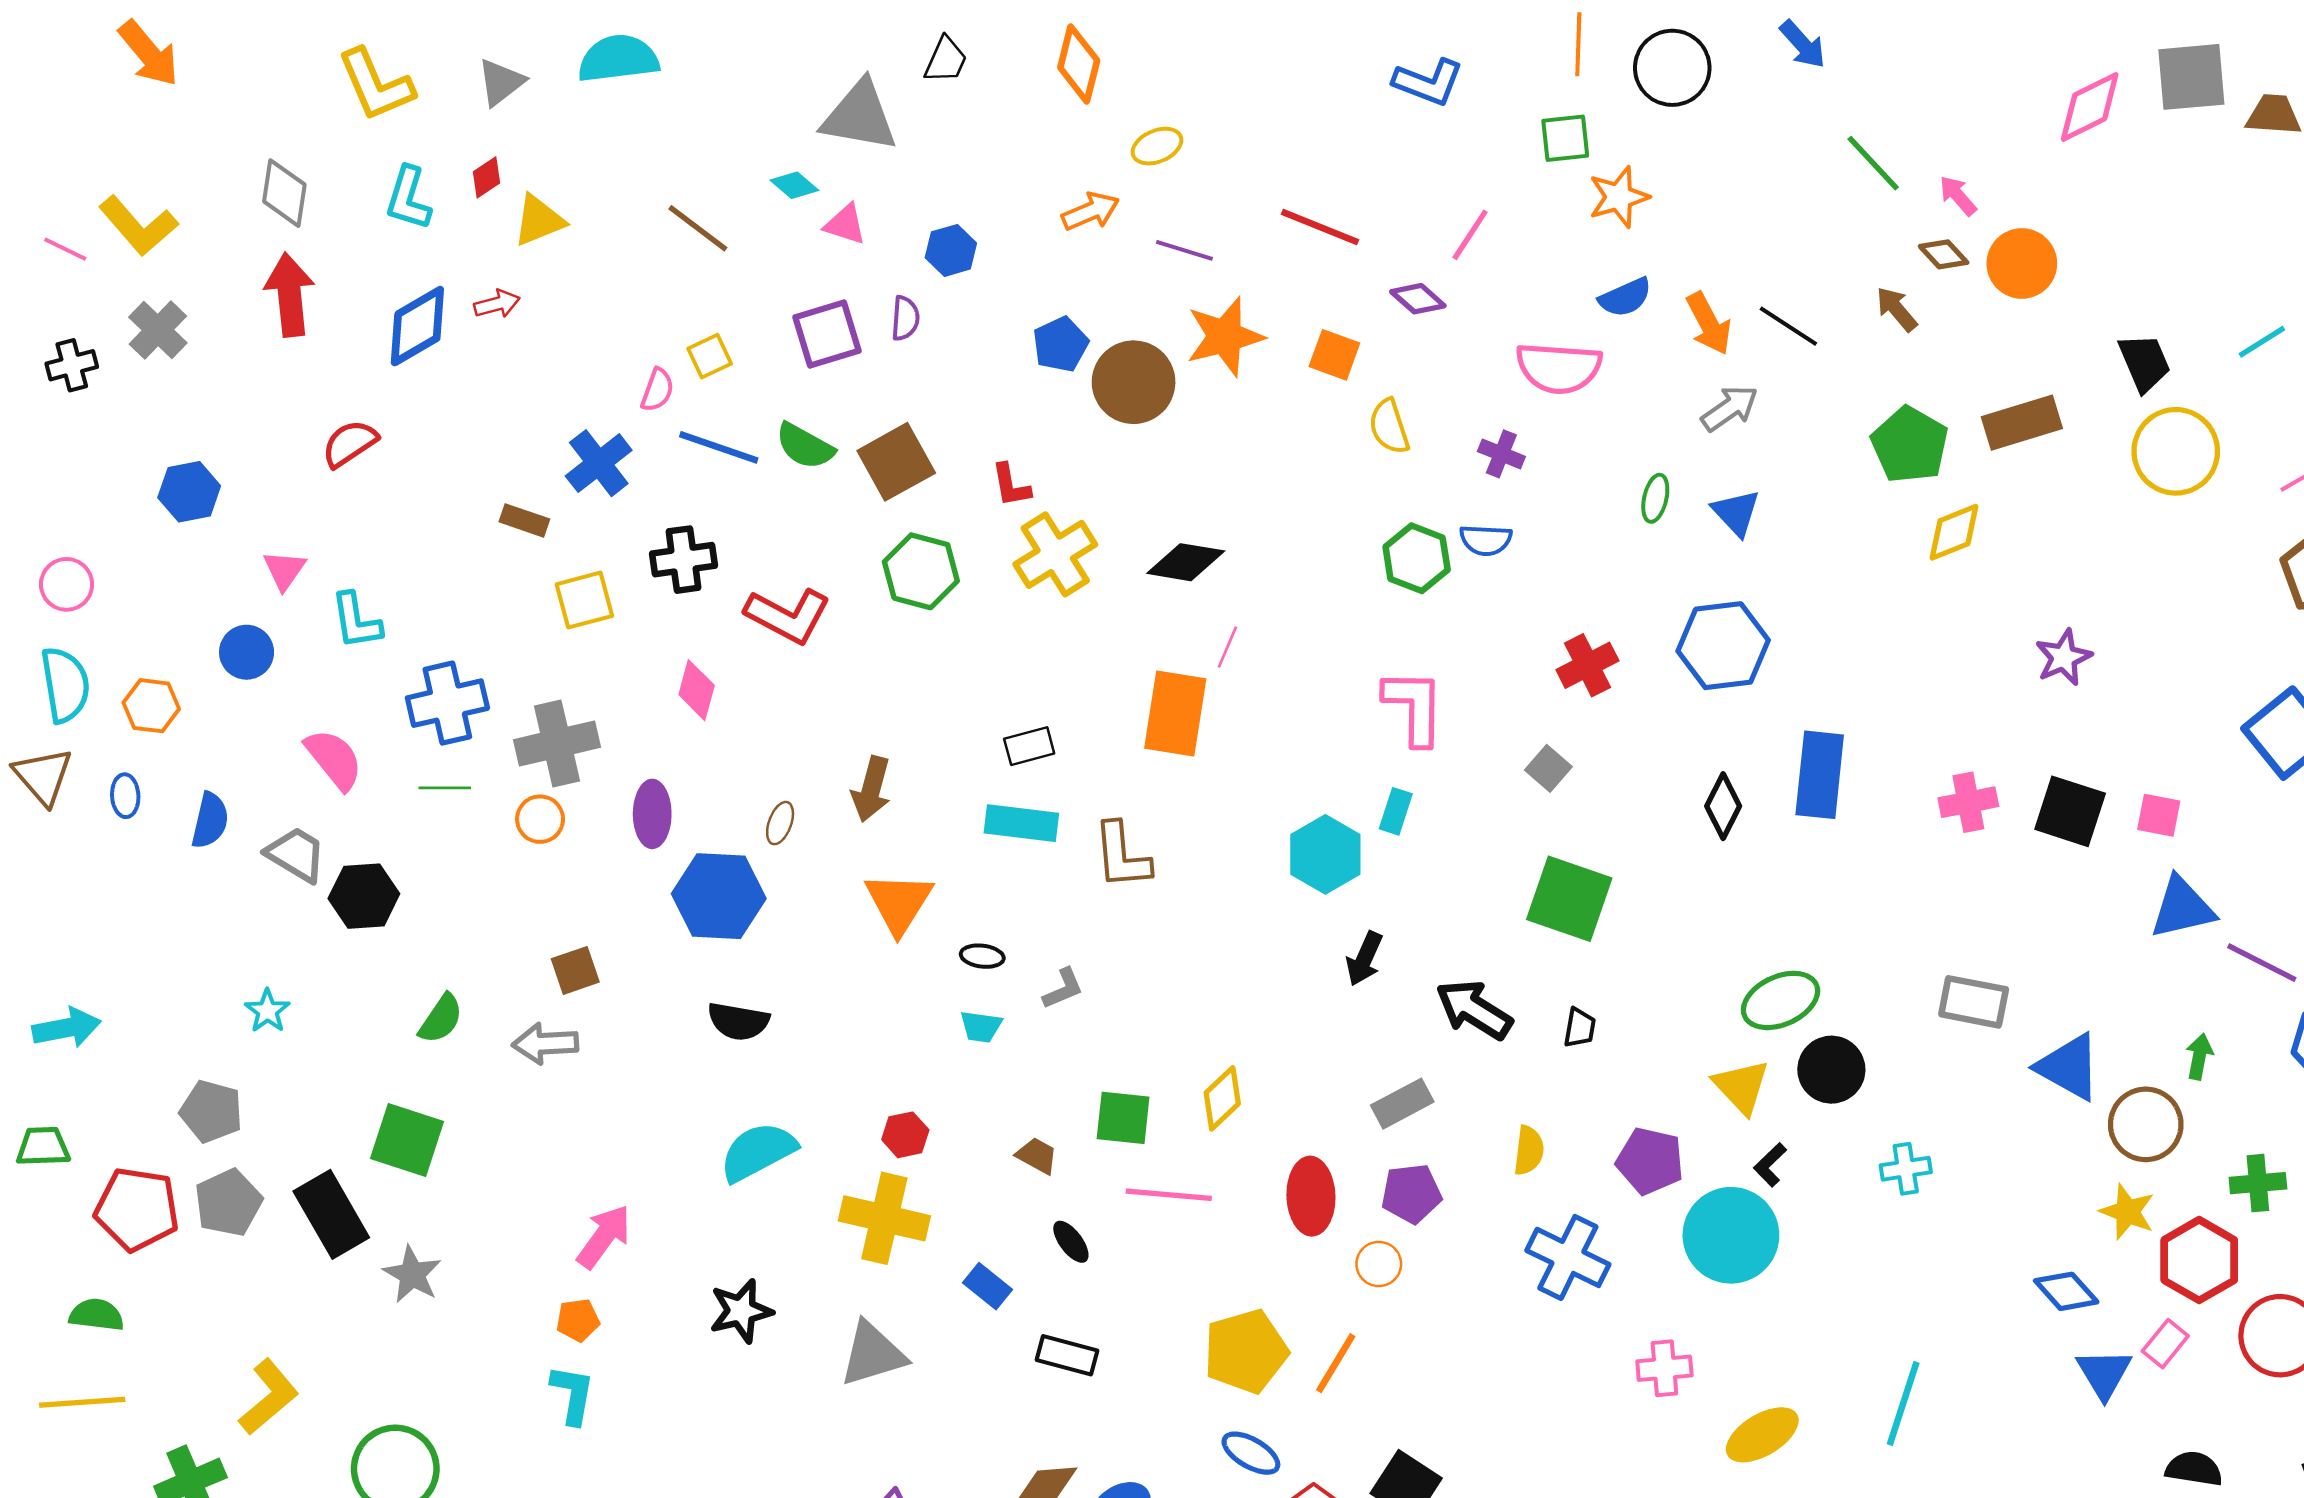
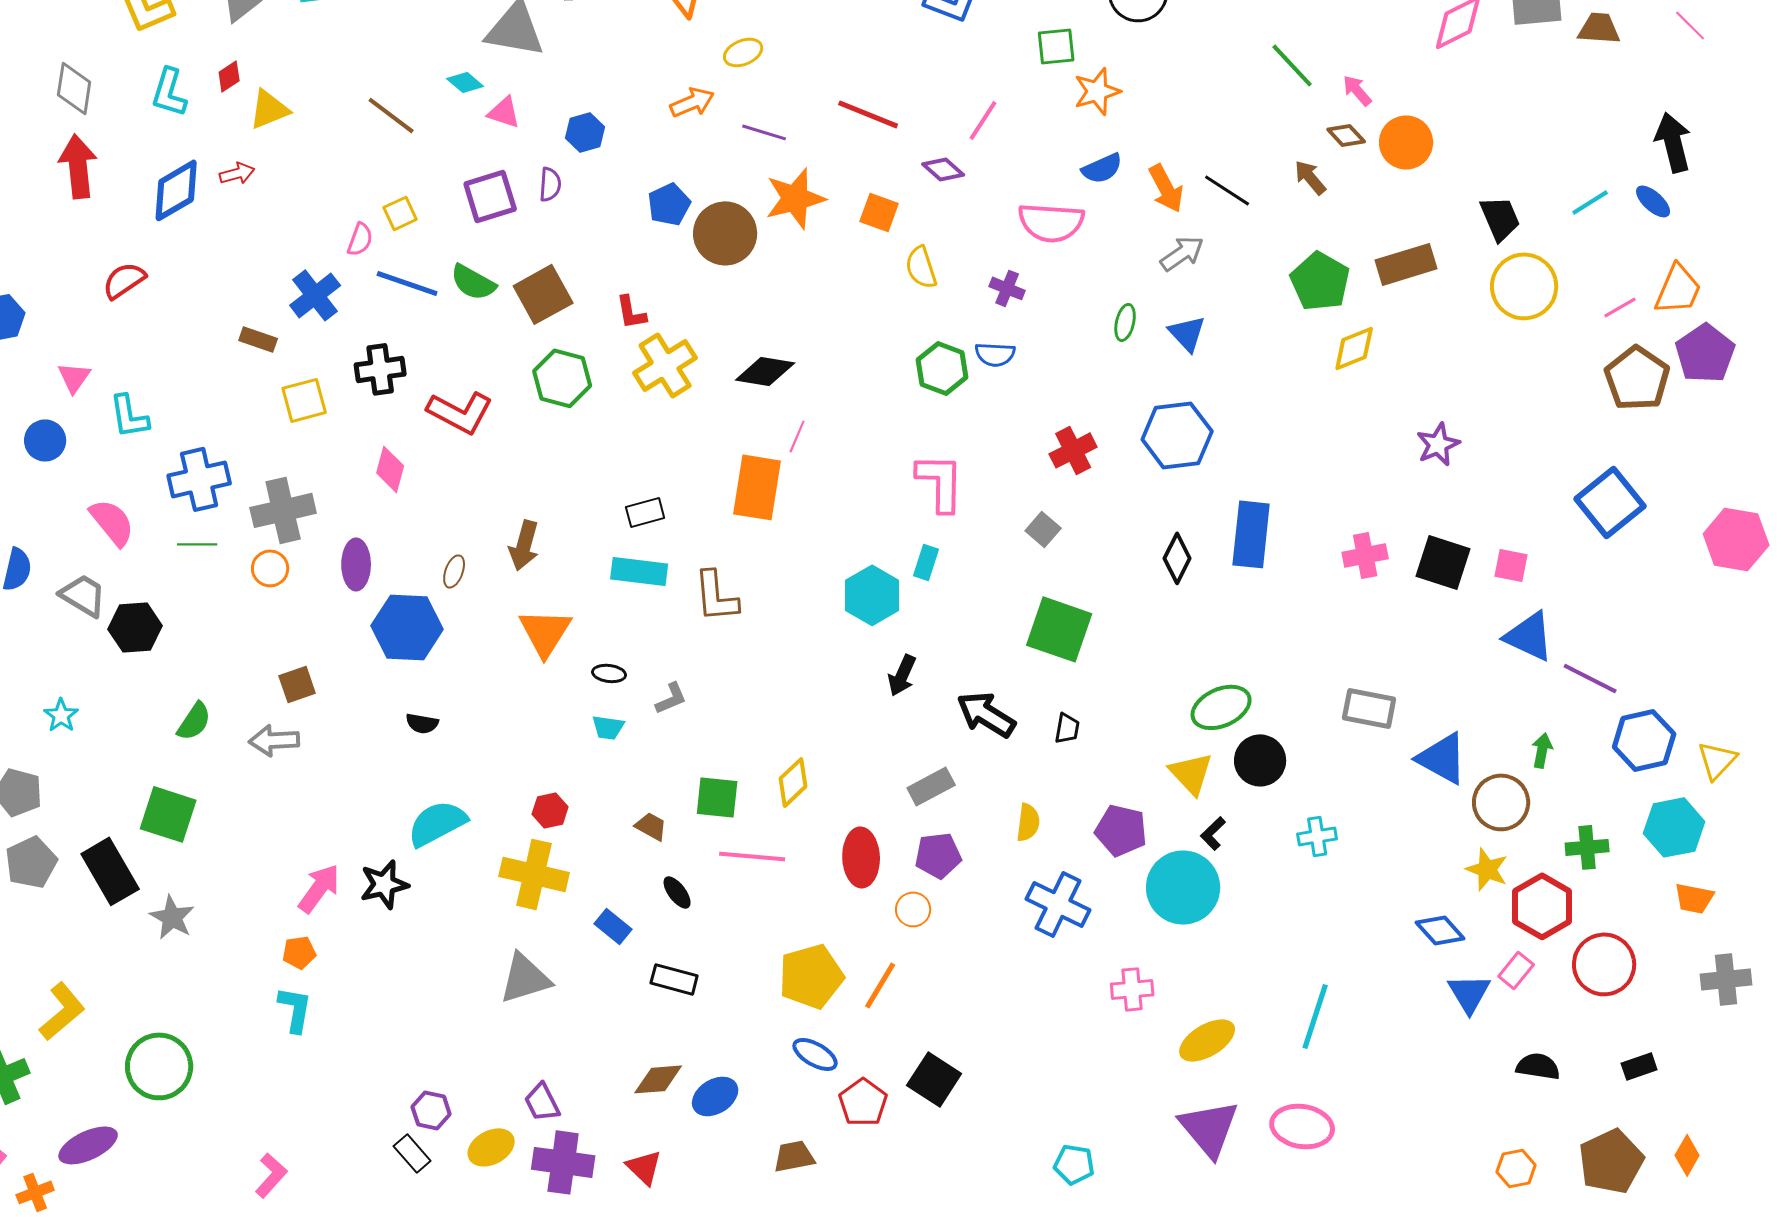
blue triangle: (2182, 908) -> (1529, 636), turned 38
black semicircle: (738, 1021) -> (422, 723), size x0.7
black star: (741, 1311) -> (384, 884), moved

